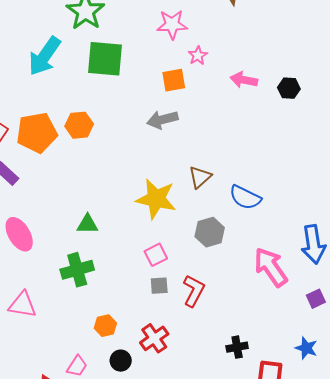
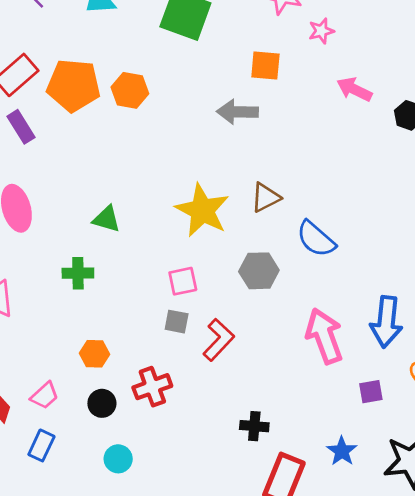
pink star: (198, 55) -> (321, 31), moved
green cross: (77, 270) -> (78, 273), size x0.7

